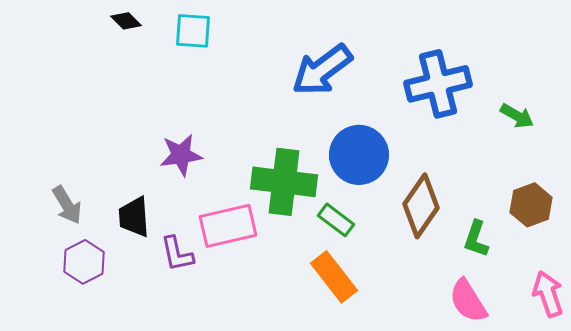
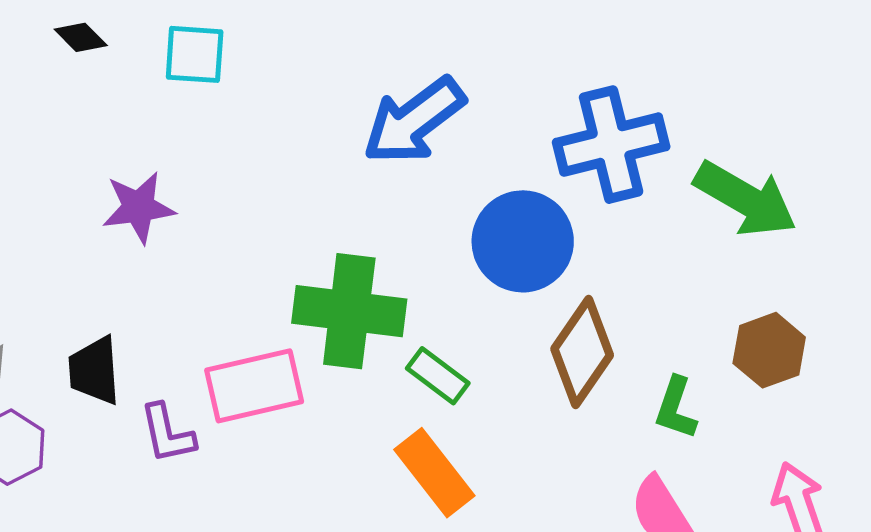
green arrow: (517, 116) -> (745, 199), size x1.8
purple star: (181, 155) -> (138, 207), moved
blue circle: (359, 155) -> (523, 241), moved

